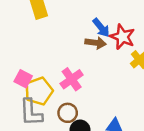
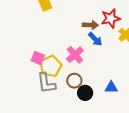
blue arrow: (101, 28) -> (95, 39), moved
red star: (122, 37) -> (111, 18), turned -30

